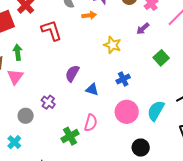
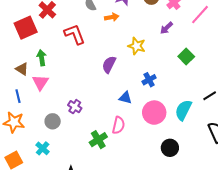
purple semicircle: (72, 73) -> (109, 65), moved
blue triangle: (92, 89) -> (125, 98), moved

